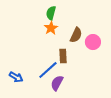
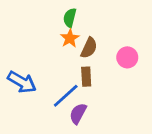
brown semicircle: (76, 35) -> (89, 48), moved
blue arrow: (16, 77) -> (22, 82), moved, size x1.5

